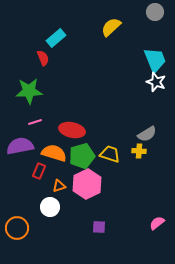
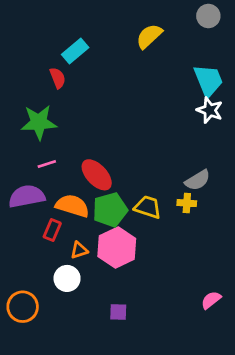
red ellipse: (72, 130) -> (97, 175), turned 35
purple square: (99, 227) -> (118, 312), moved

